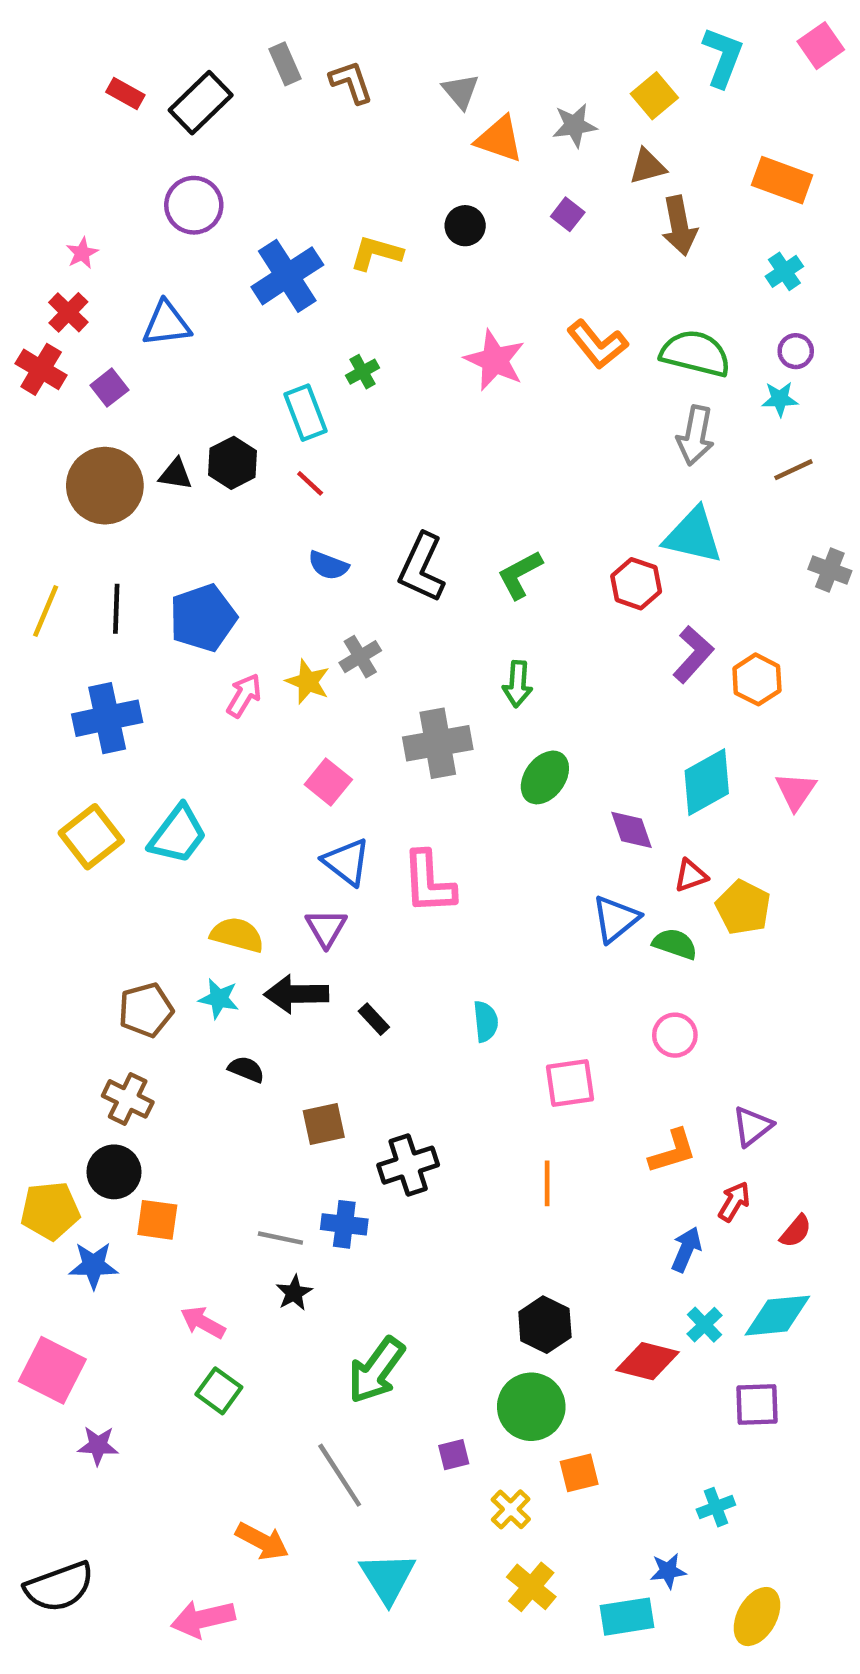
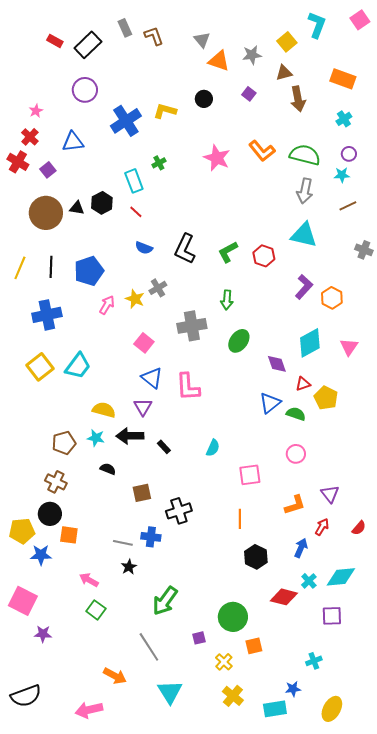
red hexagon: (636, 584) -> (264, 256), moved
cyan semicircle: (486, 1021) -> (213, 448), turned 30
purple triangle: (752, 1126) -> (330, 494), turned -30
red semicircle: (796, 1231) -> (359, 528), moved
black hexagon: (545, 1325) -> (256, 557), moved

